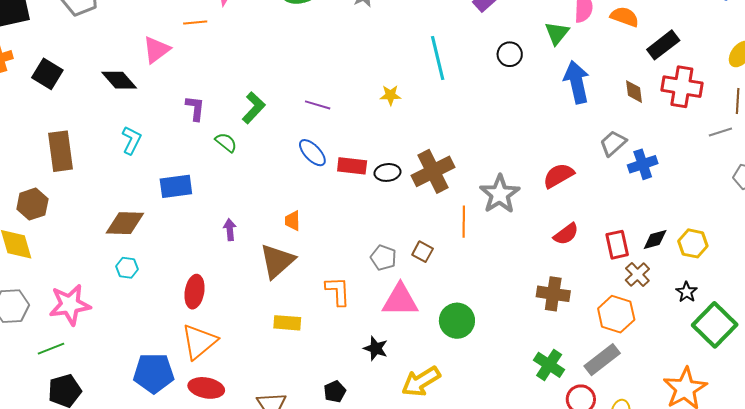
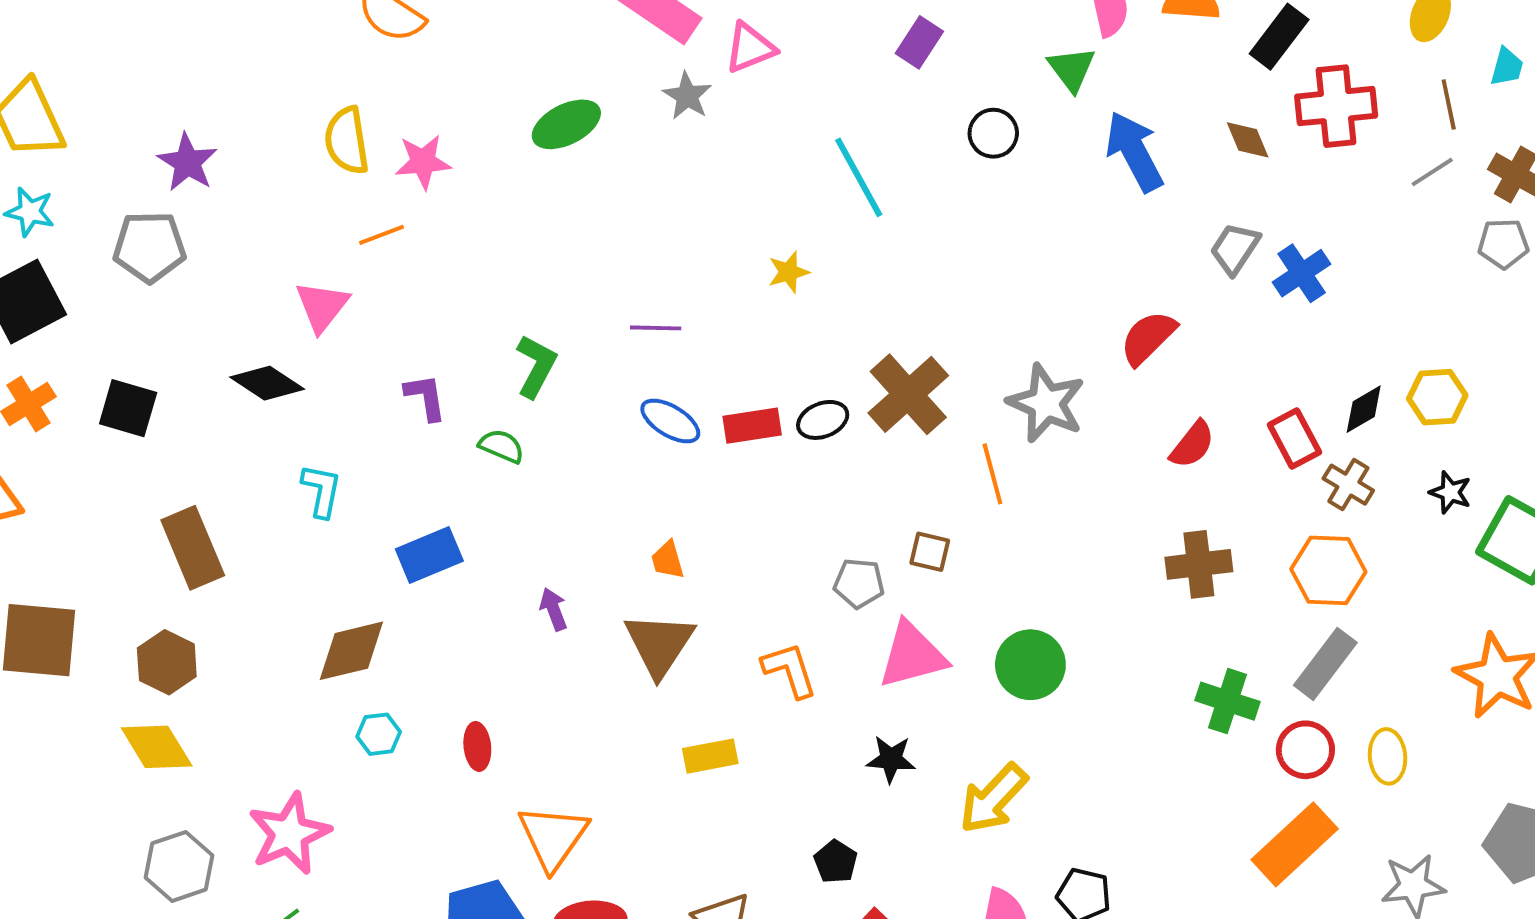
red ellipse: (195, 292) -> (477, 746), moved, size x0.7

